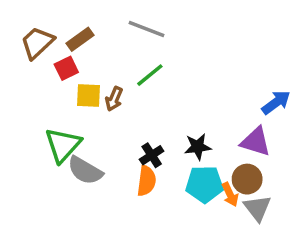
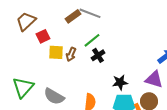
brown rectangle: (80, 39) -> (73, 16), moved
green triangle: (63, 145) -> (23, 87), moved
black cross: (152, 155) -> (98, 55), moved

